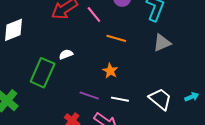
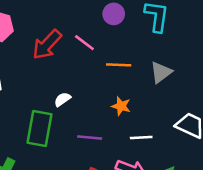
gray triangle: (162, 43) -> (161, 72), moved
purple line: (89, 95) -> (90, 138), moved

